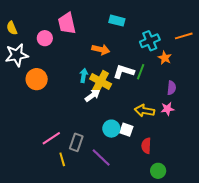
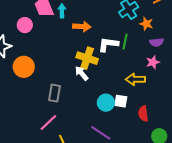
cyan arrow: (84, 75) -> (62, 11), moved
purple semicircle: (172, 88) -> (157, 42), moved, turned 88
white arrow: (92, 95) -> (82, 73), turned -84
pink star: (167, 109) -> (153, 62), moved
gray rectangle: (76, 142) -> (55, 93), moved

